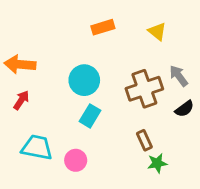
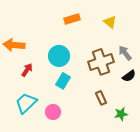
red arrow: (21, 100) -> (27, 70), moved
cyan trapezoid: (37, 147) -> (26, 103), turned -55
green star: (157, 163) -> (121, 114), moved

